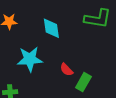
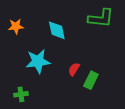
red semicircle: (66, 70) -> (74, 69), turned 80

